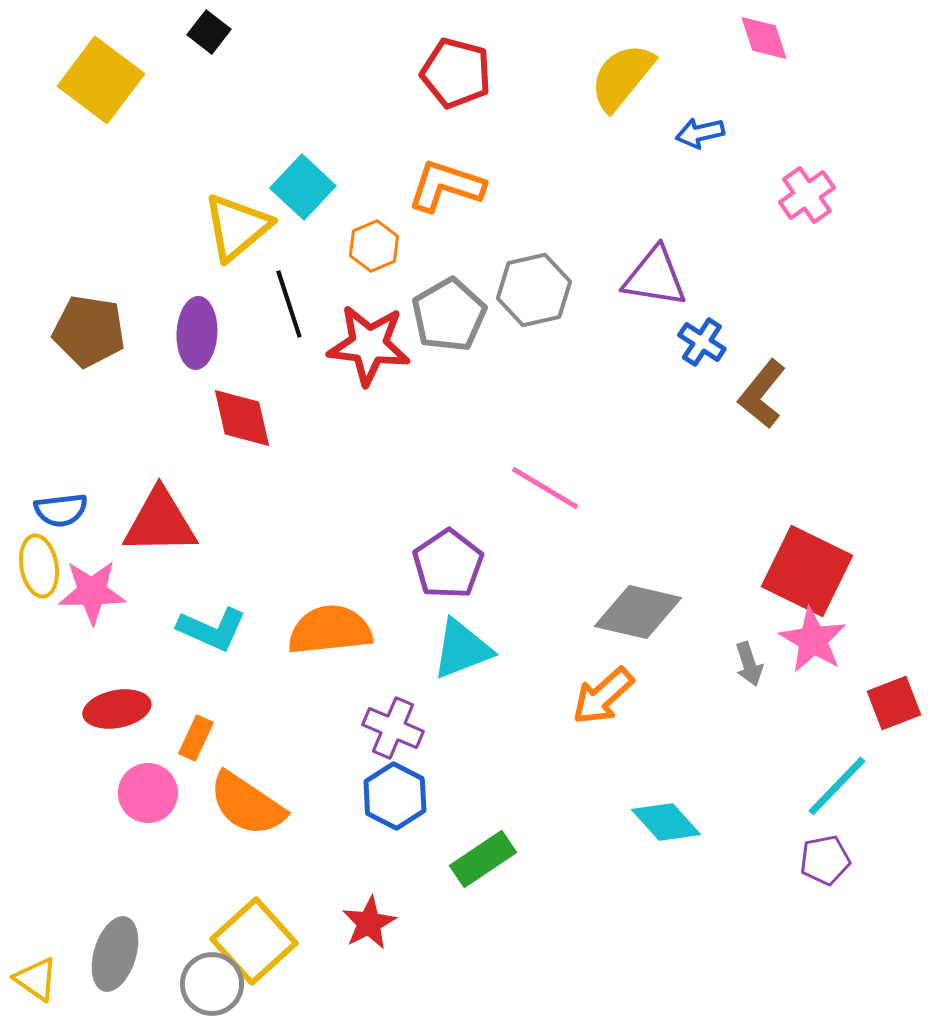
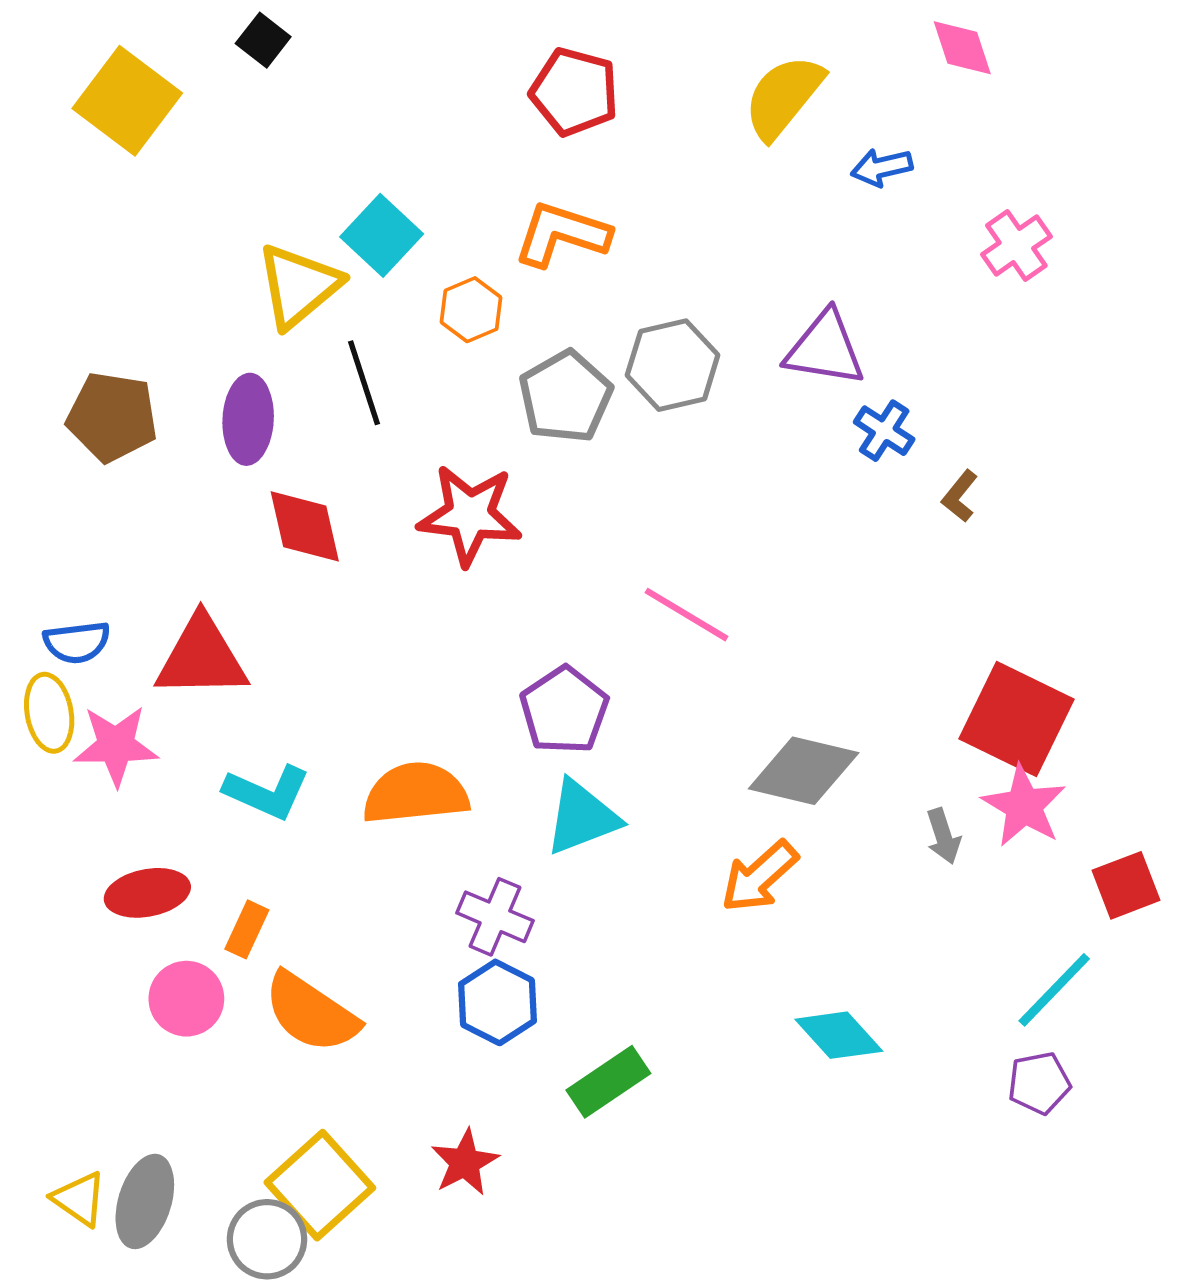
red star: (369, 345) -> (470, 515), moved
brown L-shape: (762, 394) -> (960, 496), size x0.6
yellow triangle: (36, 979) -> (79, 1199), moved

